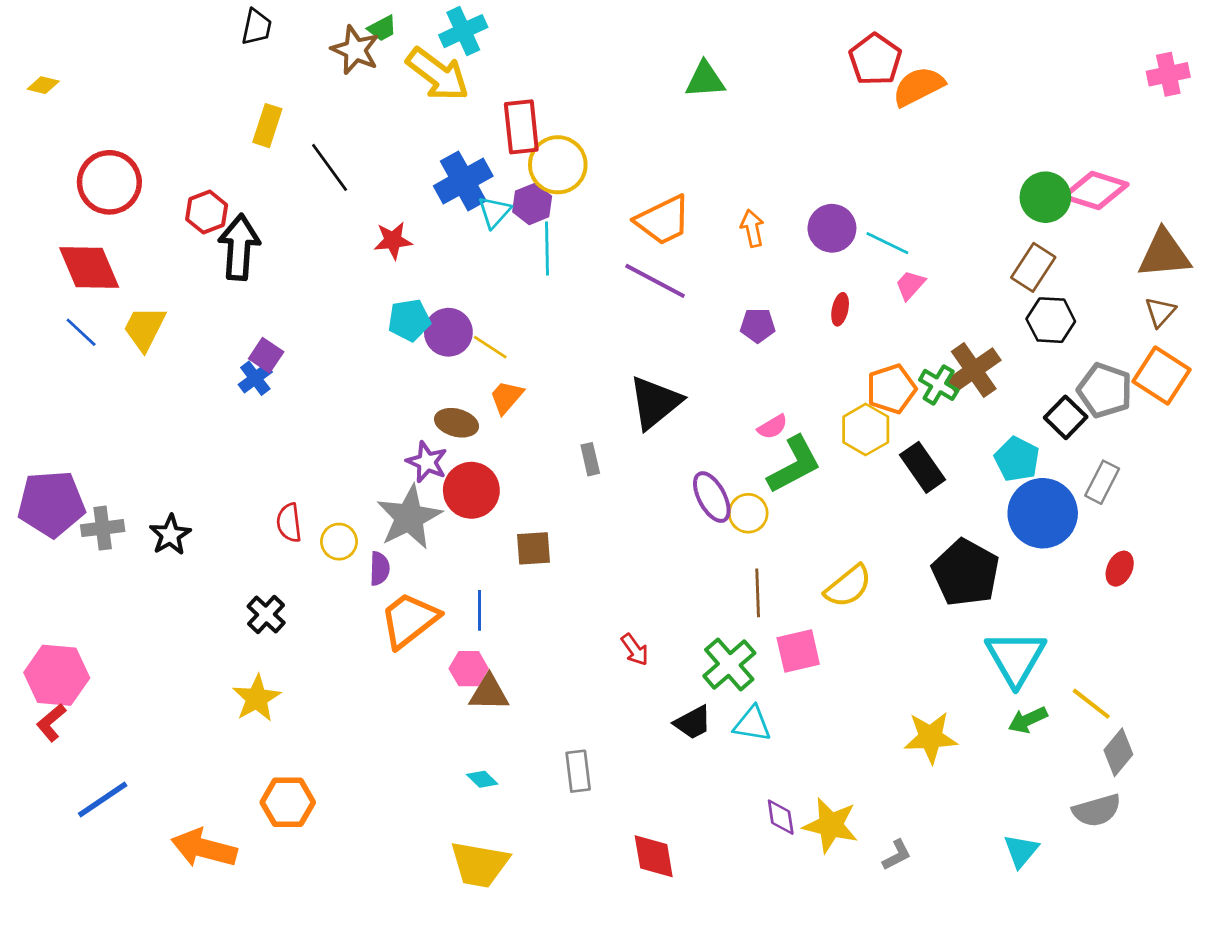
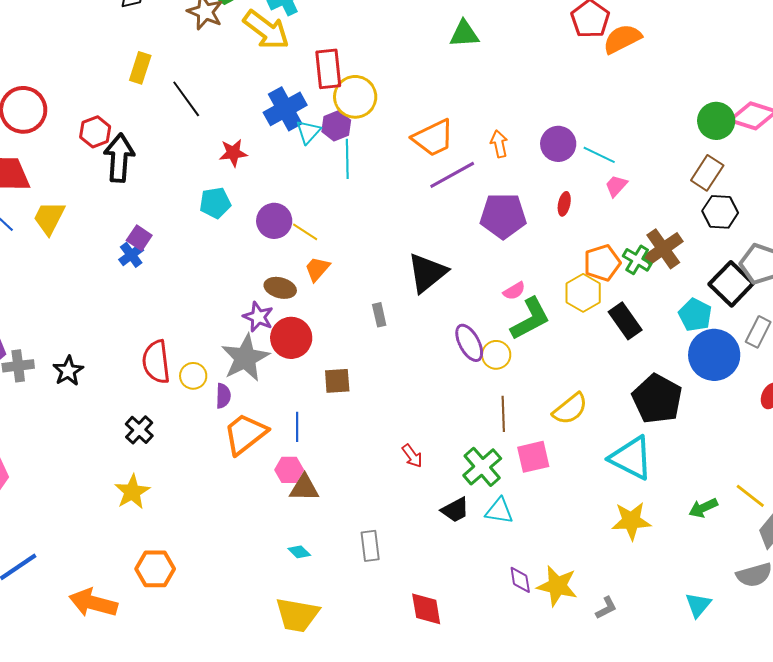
purple line: (655, 281) -> (452, 175), moved, turned -57
cyan pentagon: (409, 320) -> (215, 203), moved
purple pentagon: (758, 325) -> (503, 216), size x1.8
black square: (1066, 417) -> (731, 284), size x1.4
red semicircle: (289, 523) -> (156, 362), size x1.5
cyan triangle: (1016, 658) -> (631, 458), moved, turned -33

